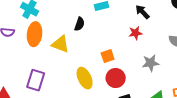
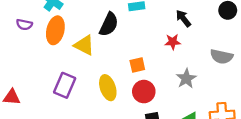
black semicircle: (79, 24) -> (109, 24), size x1.5
gray star: (151, 63) -> (186, 79), turned -30
purple rectangle: (36, 80) -> (65, 85), moved

